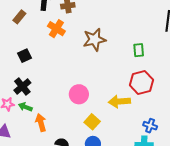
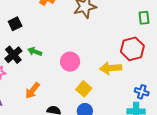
green rectangle: (139, 50) -> (144, 18), moved
green arrow: (25, 107) -> (35, 52), moved
orange arrow: (41, 123) -> (32, 90), turned -126

